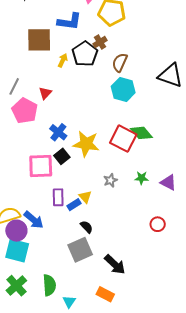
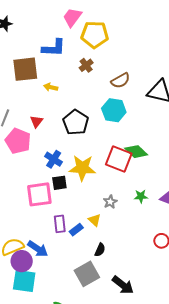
black pentagon: (85, 54) -> (76, 122), moved
yellow arrow: (63, 60) -> (51, 87), turned -96
brown semicircle: (120, 62) -> (120, 81), moved, turned -138
black square: (62, 156) -> (59, 183), turned 35
yellow triangle: (85, 197) -> (95, 220), moved
black semicircle: (87, 227) -> (100, 250), moved, turned 72

